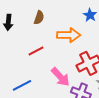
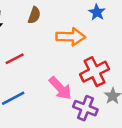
red line: (36, 51) -> (15, 59), moved

